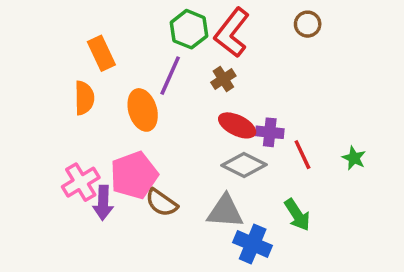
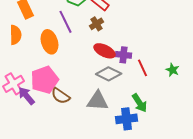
purple line: (170, 76) -> (66, 22), turned -50
purple arrow: (103, 203) -> (27, 96), turned 138
blue cross: (253, 244) -> (127, 119), moved, turned -30

